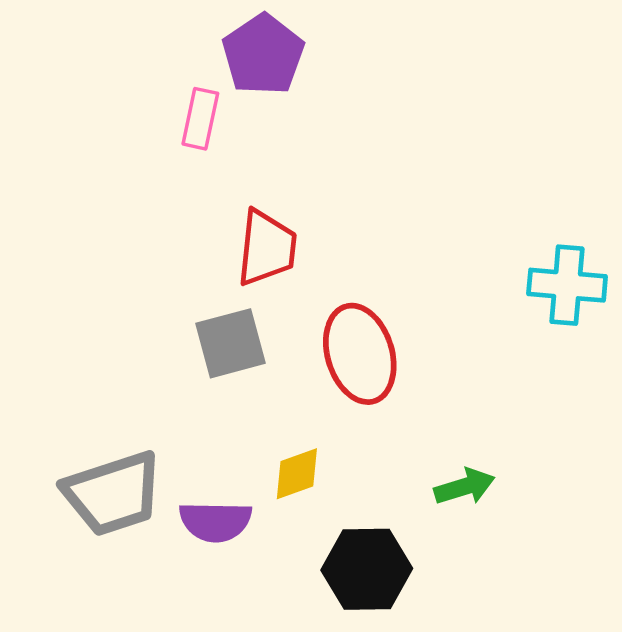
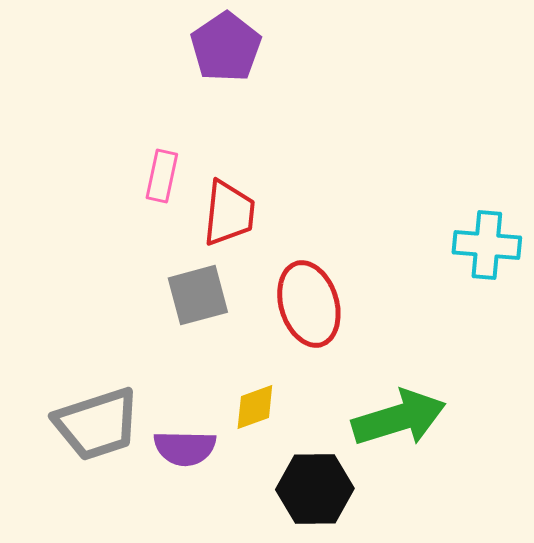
pink rectangle: (200, 119) -> (162, 176), moved
green arrow: (465, 487) -> (399, 418), size x1.8

